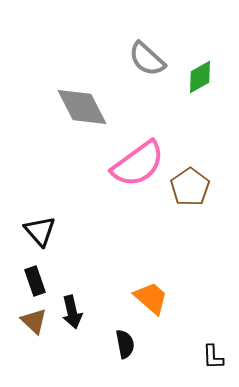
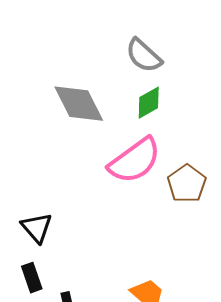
green diamond: (200, 77) -> (149, 103), moved

